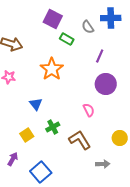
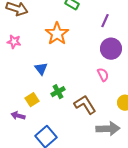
pink semicircle: (89, 110) -> (103, 75), moved
purple arrow: (13, 159) -> (18, 116), moved, turned -104
gray arrow: (103, 164) -> (108, 129), size x1.6

